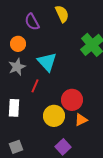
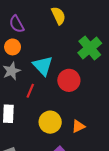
purple semicircle: (32, 22) -> (17, 24), moved
red circle: (72, 100) -> (69, 80), moved

